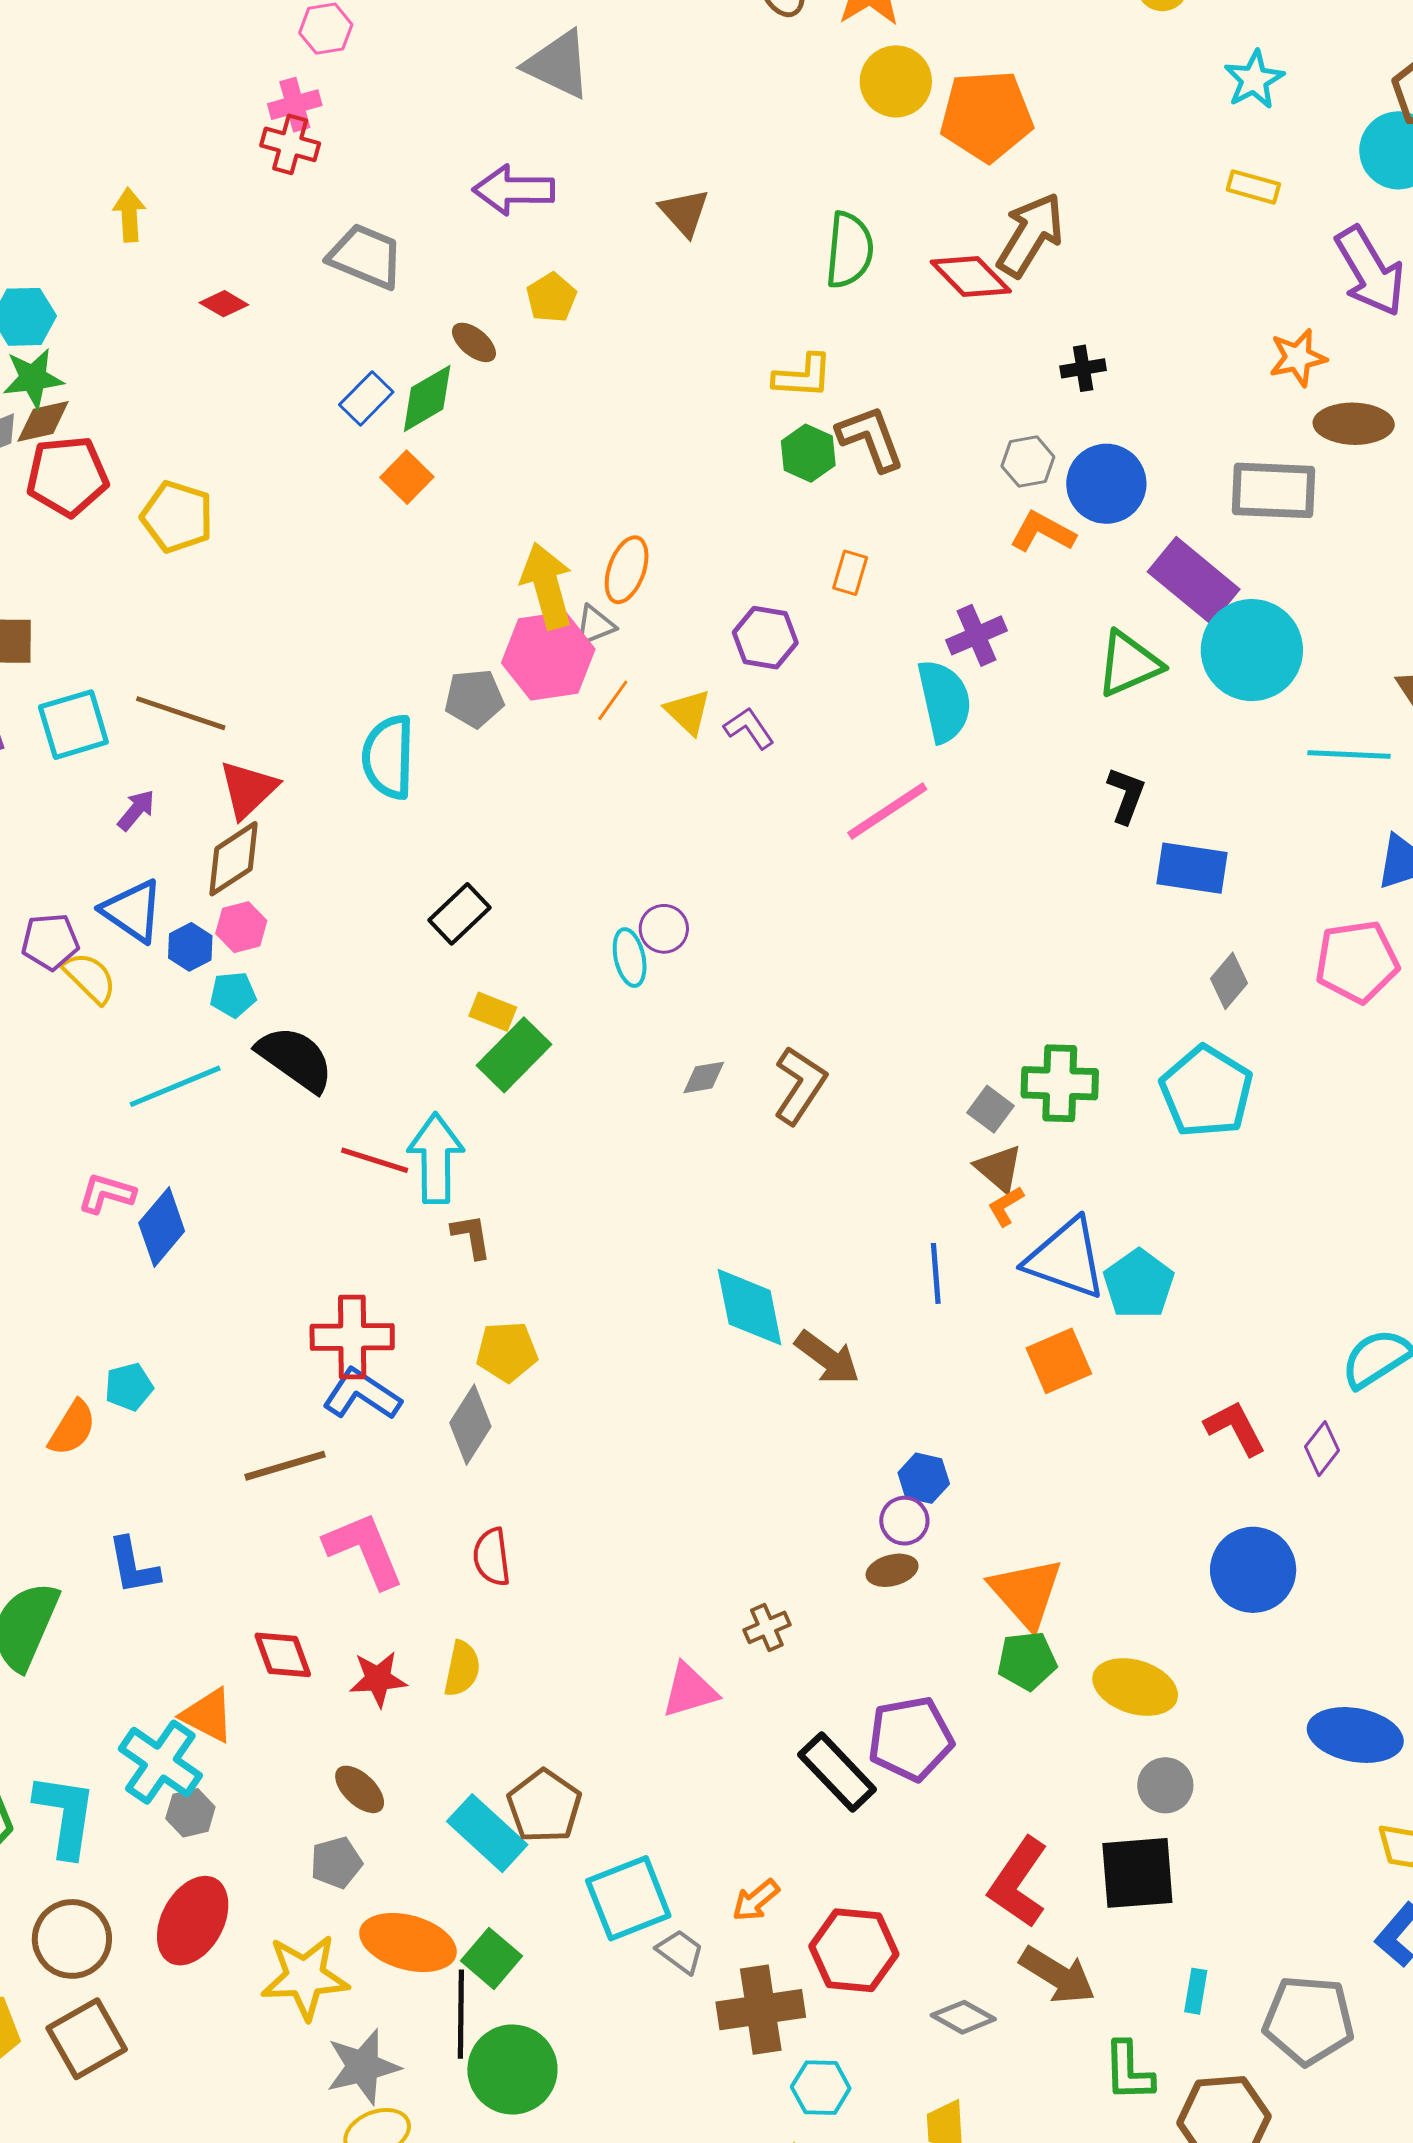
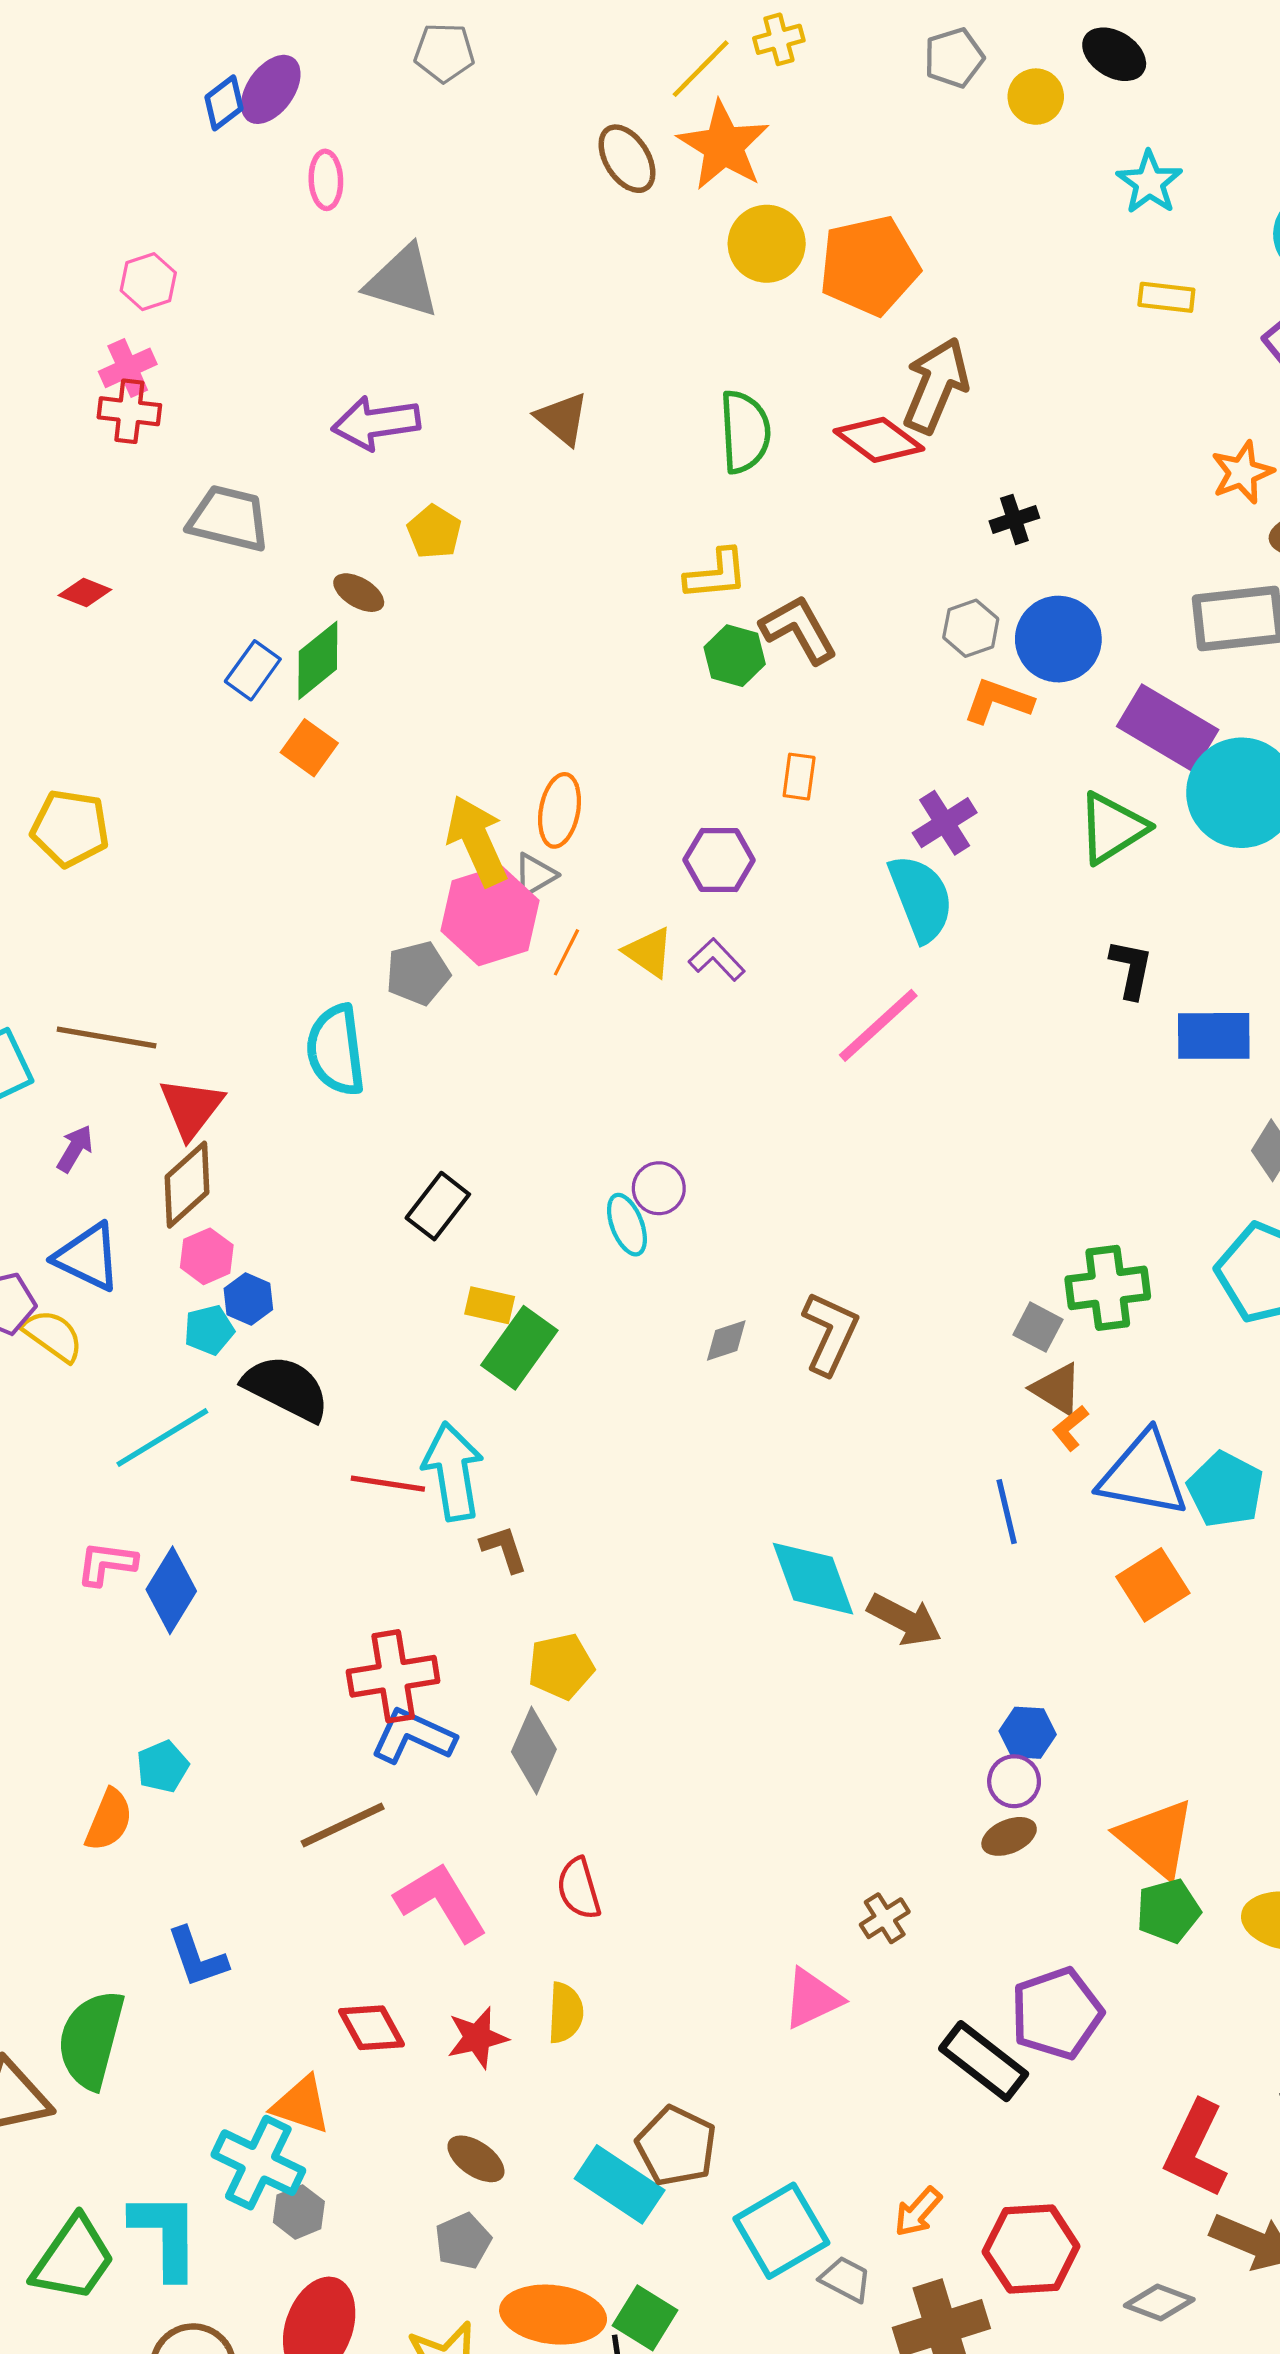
blue hexagon: (190, 947) -> (248, 1299), moved

